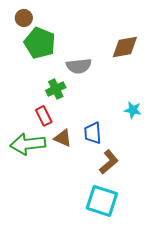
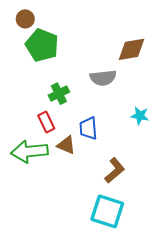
gray semicircle: (79, 66) -> (103, 78), moved
blue trapezoid: (93, 133) -> (88, 128), moved

